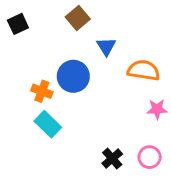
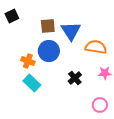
brown square: (78, 18) -> (48, 26), moved, turned 35
blue triangle: (106, 46) -> (71, 31), size x1.5
black cross: (112, 159) -> (75, 78), moved

